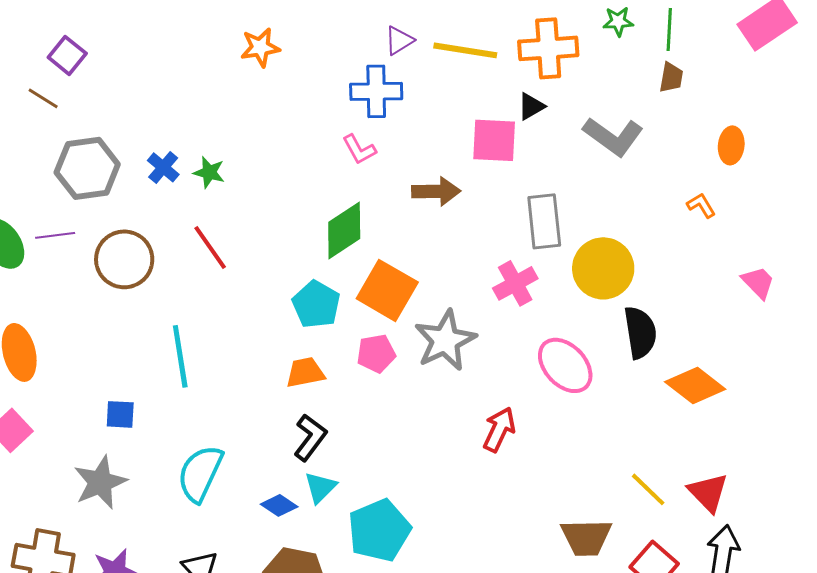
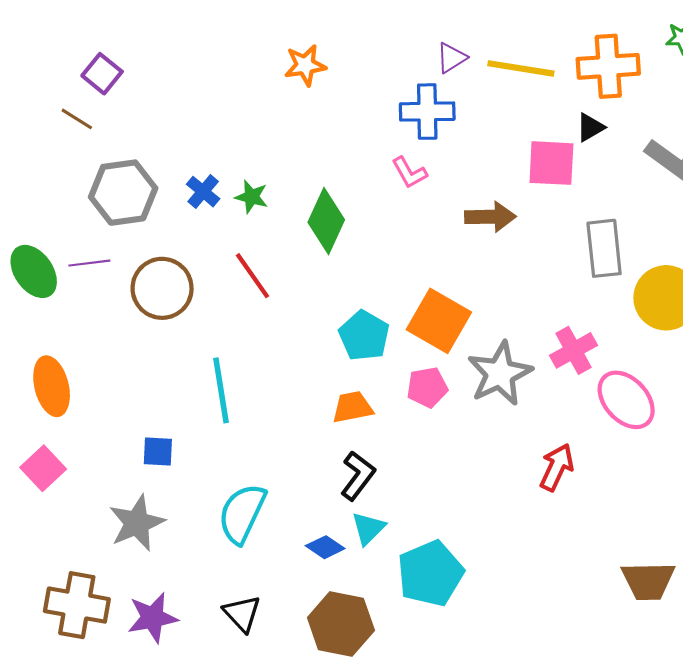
green diamond: (344, 230) -> (326, 221), moved, turned -32
pink cross: (515, 283) -> (574, 350), moved

